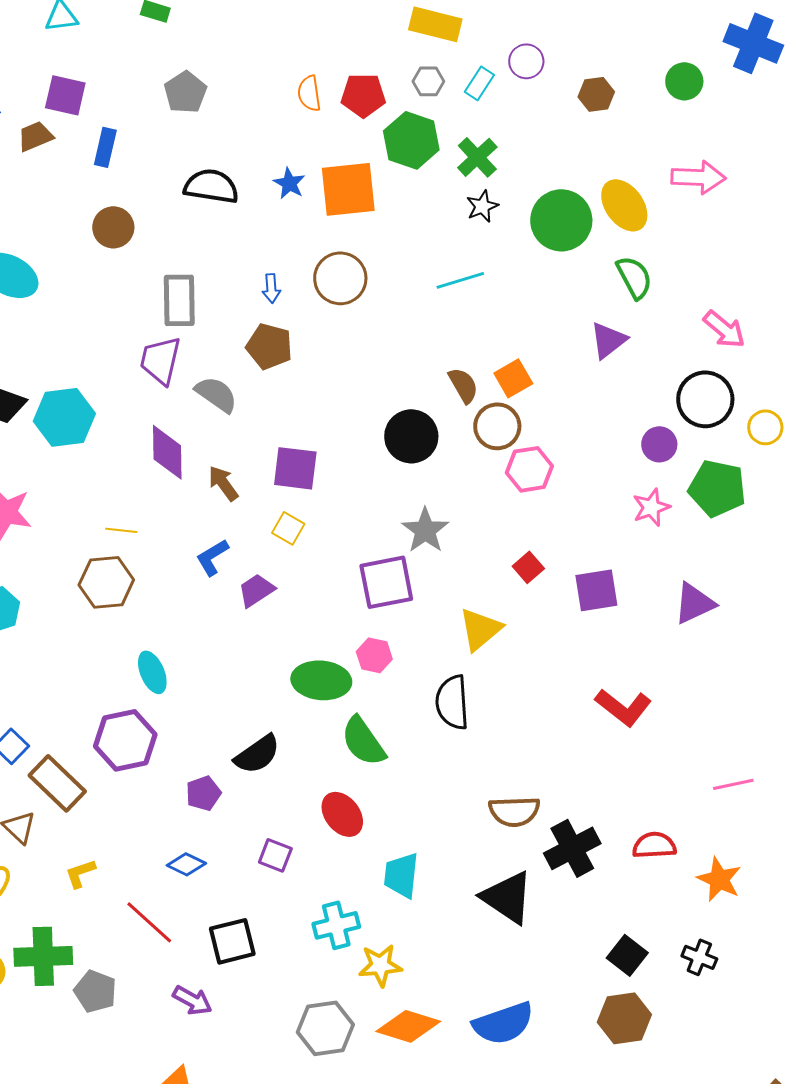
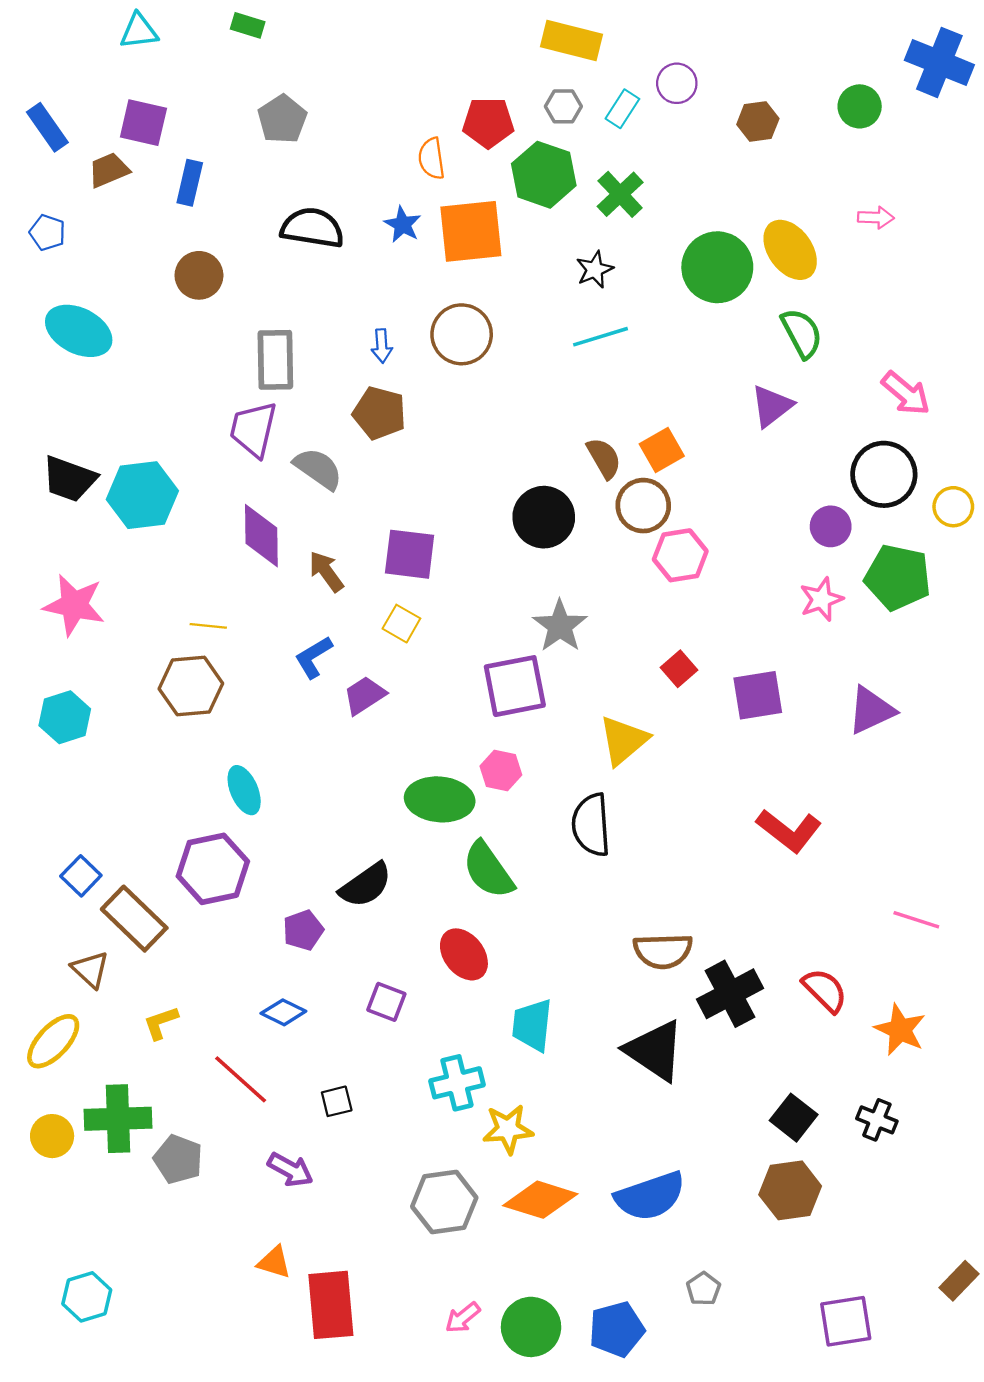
orange semicircle: (309, 93) -> (432, 158), moved
pink arrow: (698, 177) -> (876, 217), size x0.6
black star: (482, 206) -> (595, 270), moved
pink line: (733, 784) -> (916, 920), turned 30
red semicircle: (654, 845) -> (825, 990), turned 48
black square: (232, 941) -> (337, 1101), size x0.6

